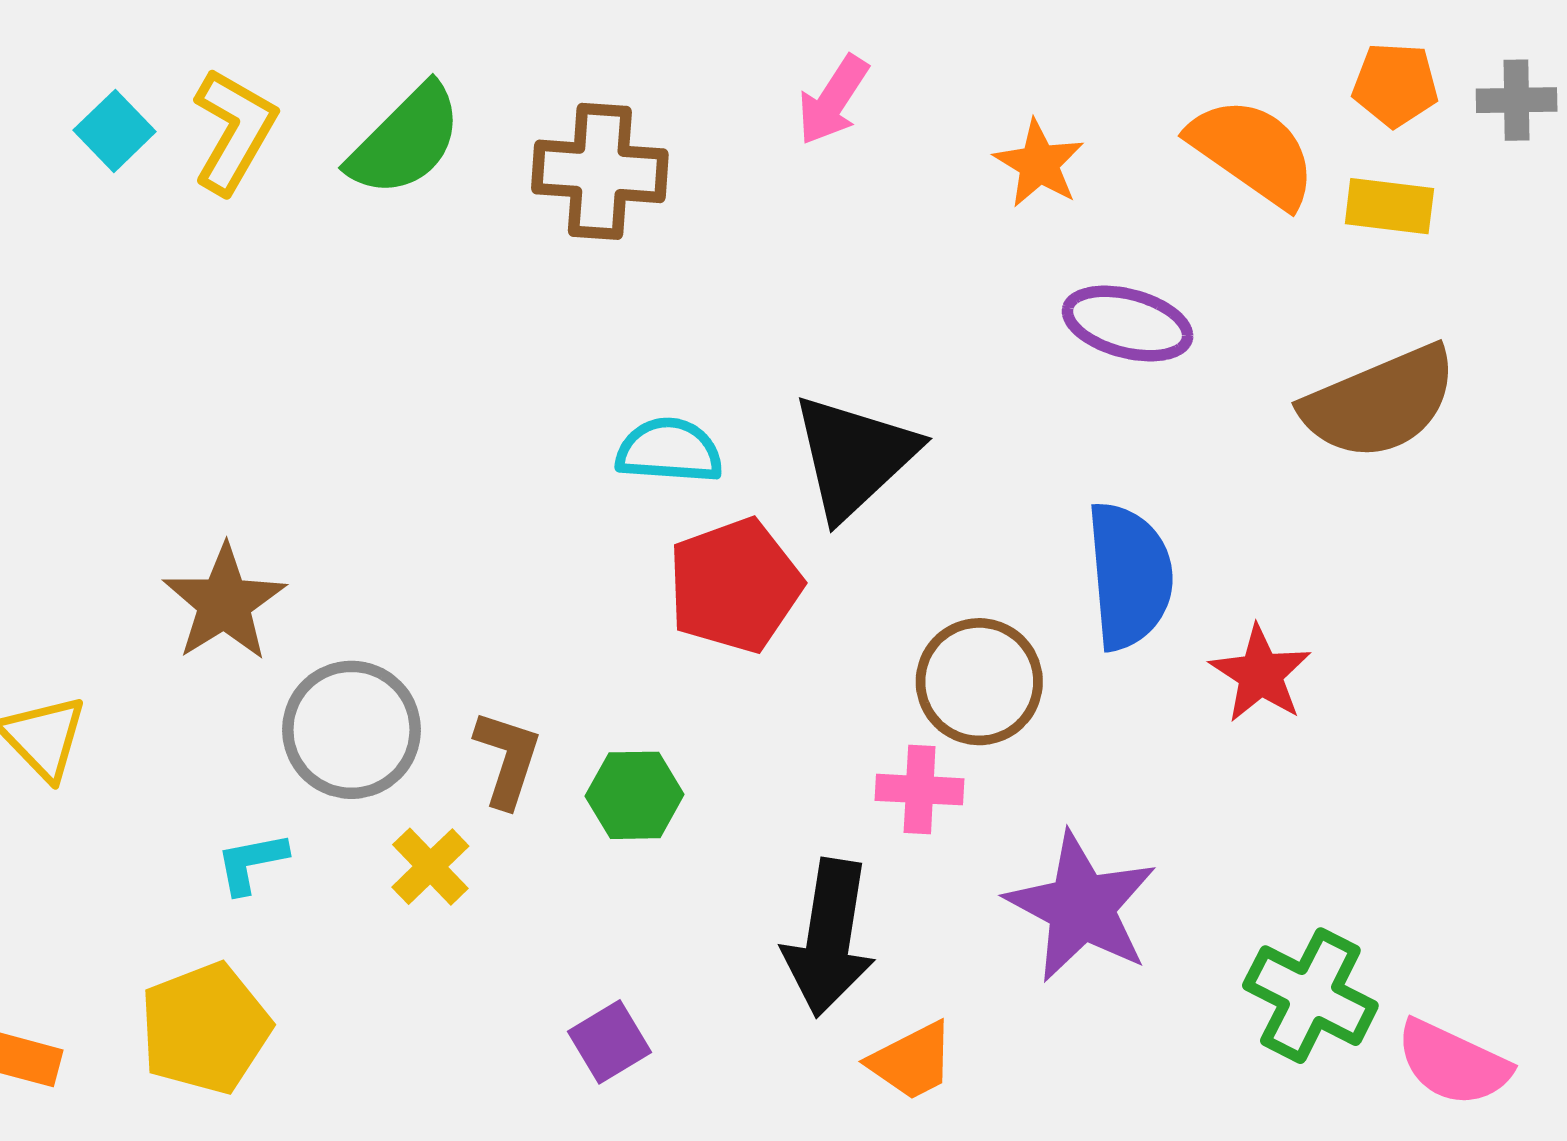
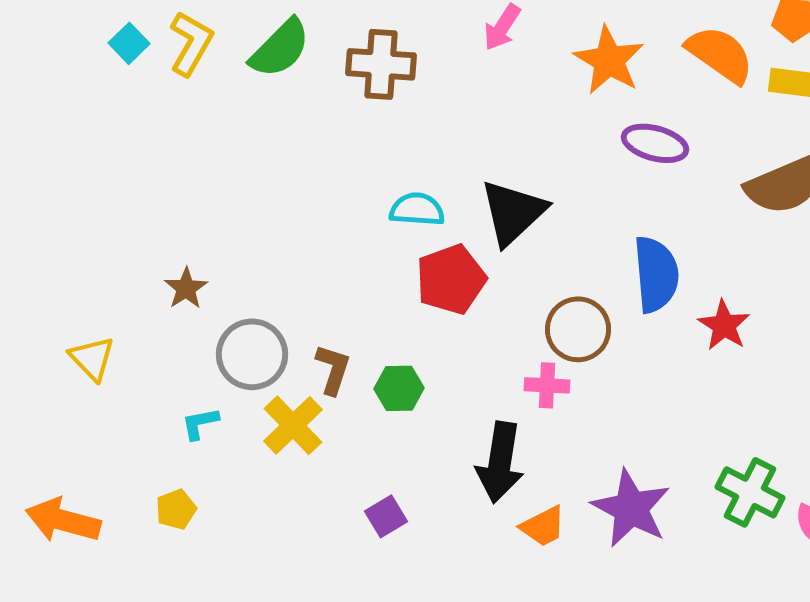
orange star: (1039, 164) -> (609, 60), size x1.5
brown star: (224, 603) -> (186, 288), size x0.7
yellow cross: (430, 867) -> (293, 425), size x1.5
purple star: (1081, 907) -> (631, 508), moved
yellow pentagon: (205, 1028) -> (176, 509), size x0.6

